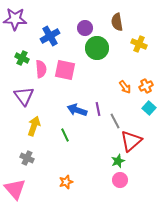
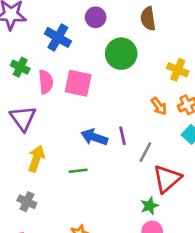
purple circle: (85, 28) -> (96, 17), moved
blue cross: (50, 36) -> (58, 37), turned -30
yellow cross: (139, 44) -> (178, 70), moved
gray line: (115, 121) -> (145, 152), turned 56
green line: (65, 135) -> (78, 171), turned -72

